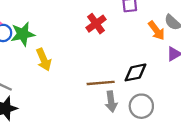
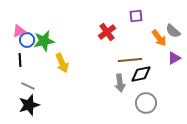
brown line: (101, 83) -> (130, 60), moved
gray arrow: (111, 102) -> (120, 83), moved

